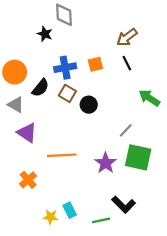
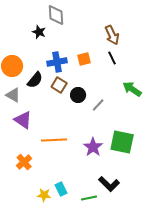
brown arrow: (127, 37) -> (112, 35), turned -78
gray line: (126, 130) -> (98, 105), moved

